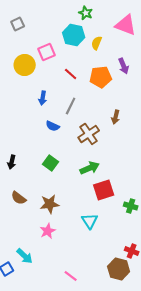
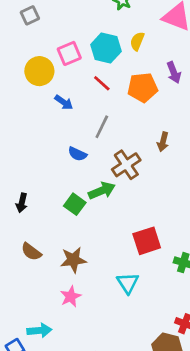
cyan hexagon: (74, 35) -> (106, 48), moved
blue arrow: (43, 98) -> (64, 102), moved, turned -64
green arrow: (90, 168) -> (102, 191), moved
cyan arrow: (25, 256) -> (39, 330), turned -48

